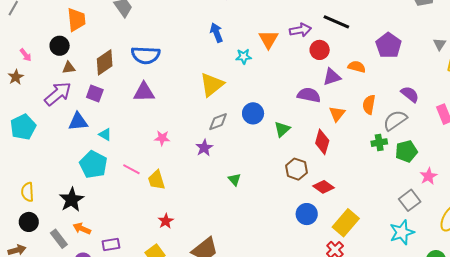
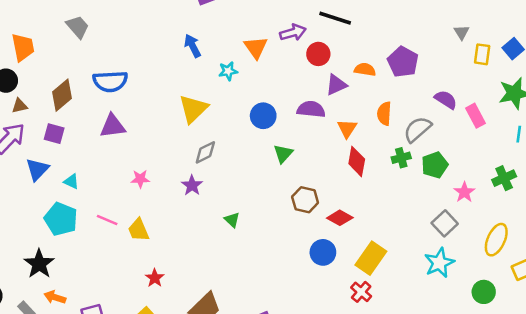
purple pentagon: (389, 45) -> (403, 62), moved
purple semicircle: (410, 94) -> (446, 100), moved
blue circle: (253, 113) -> (263, 116), moved
blue triangle: (78, 122) -> (37, 169), turned -35
red diamond: (322, 142) -> (357, 161), moved

